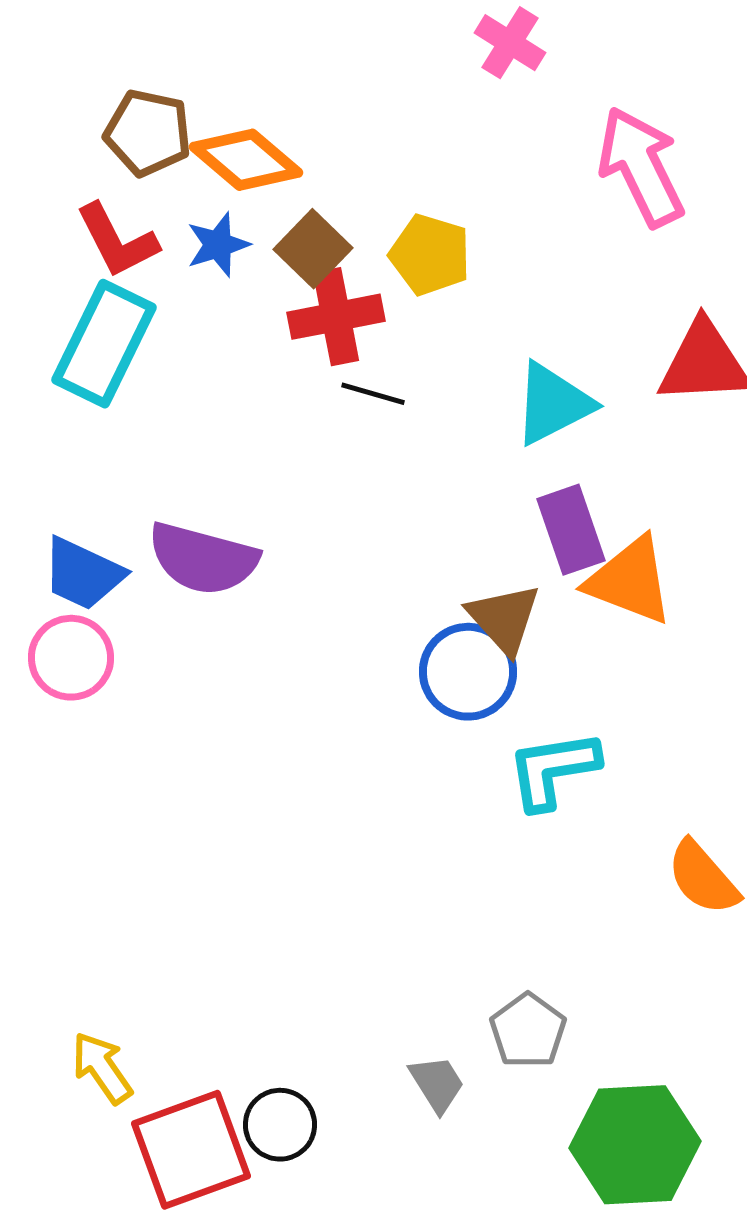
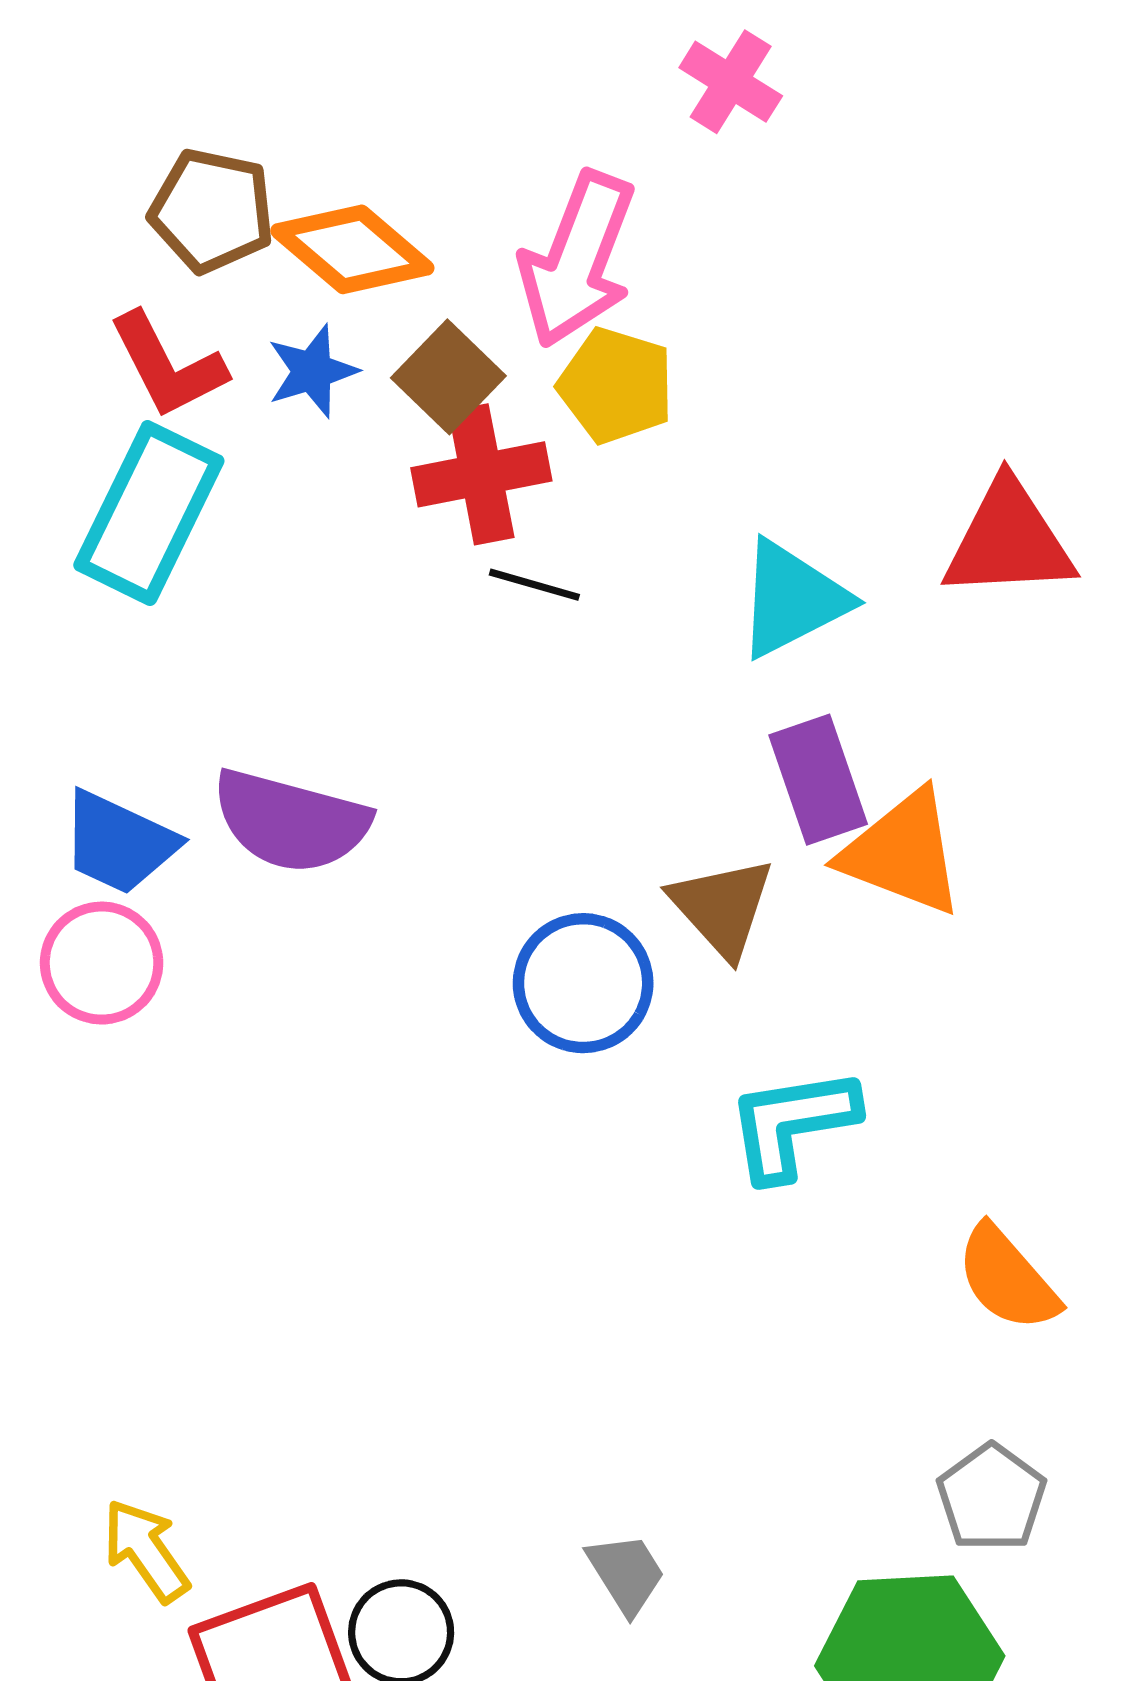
pink arrow: (641, 167) -> (577, 259), moved, turned -133
blue circle: (468, 672) -> (583, 983), moved
gray pentagon: (528, 1031) -> (992, 1498), moved

